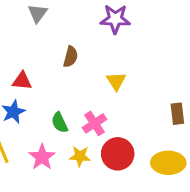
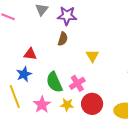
purple star: (115, 19) -> (67, 16), moved
green semicircle: (60, 123) -> (54, 82), size x1.5

